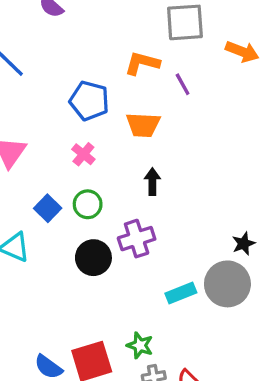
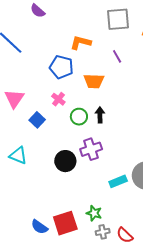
orange L-shape: (142, 63) -> (81, 42), moved
green circle: (88, 204) -> (79, 117), moved
blue square: (48, 208) -> (37, 120), moved

